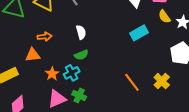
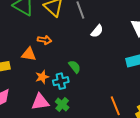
white semicircle: (81, 32) -> (97, 31), moved, turned 40
green semicircle: (81, 55) -> (75, 67), turned -120

